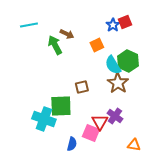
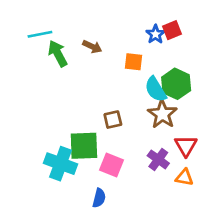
green arrow: (55, 45) -> (58, 54), moved
orange square: (97, 45) -> (133, 62), turned 32
red triangle: (100, 122) -> (186, 146), moved
pink square: (91, 133) -> (111, 165), moved
orange triangle: (134, 145) -> (184, 177), moved

